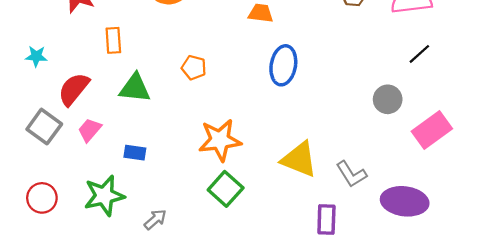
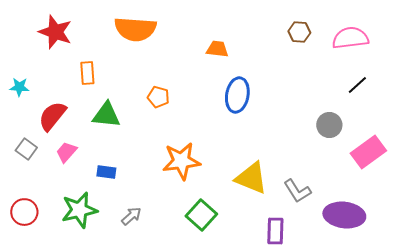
gray square: (44, 127) -> (26, 149), size x0.7
green square: (226, 189) -> (201, 215), moved
gray arrow: (155, 219) -> (131, 216), moved

